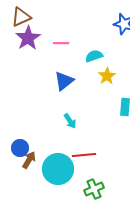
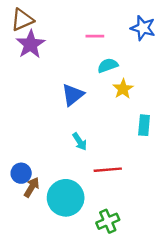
pink line: (61, 43) -> (95, 36), moved
red line: (84, 155) -> (108, 170), moved

